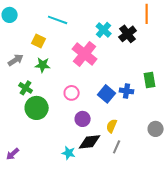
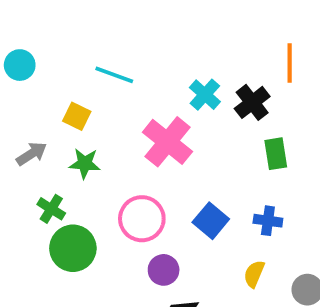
green rectangle: (150, 80) -> (276, 154), moved
blue cross: (127, 91) -> (268, 221), moved
pink circle: (72, 93) -> (142, 219), size x1.5
yellow semicircle: (112, 126) -> (254, 274), moved

